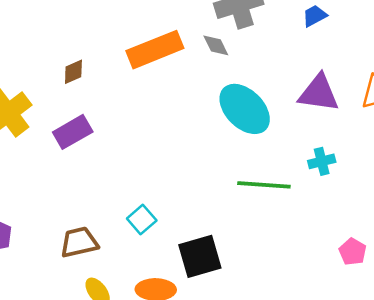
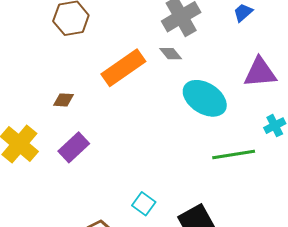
brown diamond: (73, 72) -> (63, 100), turned 40

